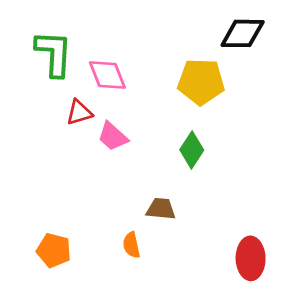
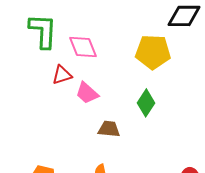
brown trapezoid: (161, 209) -> (109, 129), moved

